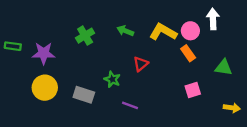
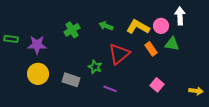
orange rectangle: (188, 53) -> (151, 49), moved
red triangle: (141, 64) -> (119, 54), size x1.6
green triangle: (224, 67) -> (172, 44), moved
pink square: (193, 90) -> (157, 85), moved, turned -32

